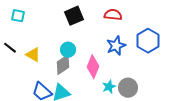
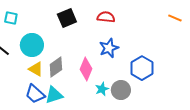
blue hexagon: (148, 41) -> (142, 68), moved
cyan circle: (68, 50) -> (32, 45), moved, size x1.5
yellow triangle: (33, 55) -> (36, 69), moved

